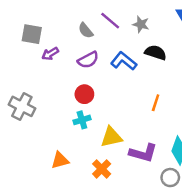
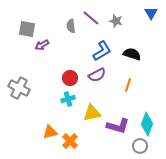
gray semicircle: (86, 30) -> (71, 26), turned 32
black semicircle: (156, 52) -> (132, 54), moved
purple semicircle: (88, 60) -> (97, 75), moved
blue L-shape: (124, 61) -> (102, 51), turned 110
orange cross: (102, 169) -> (70, 141), moved

